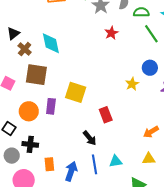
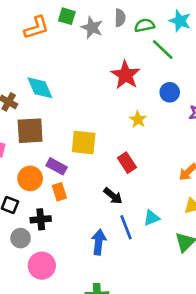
red star: (111, 33) -> (126, 75), moved, size x1.6
yellow star: (132, 84) -> (138, 119), moved
purple rectangle: (51, 106) -> (57, 166), turned -56
orange rectangle: (49, 164) -> (59, 192), moved

